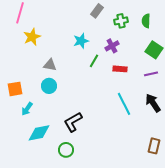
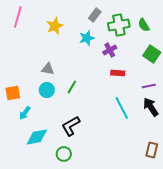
green cross: (121, 21) -> (119, 25), size x1.5
green semicircle: (146, 21) -> (144, 25), turned -32
yellow star: (32, 37) -> (55, 26), moved
cyan star: (81, 41) -> (87, 38), moved
green line: (94, 61) -> (72, 87), moved
purple line: (151, 74) -> (149, 86), moved

